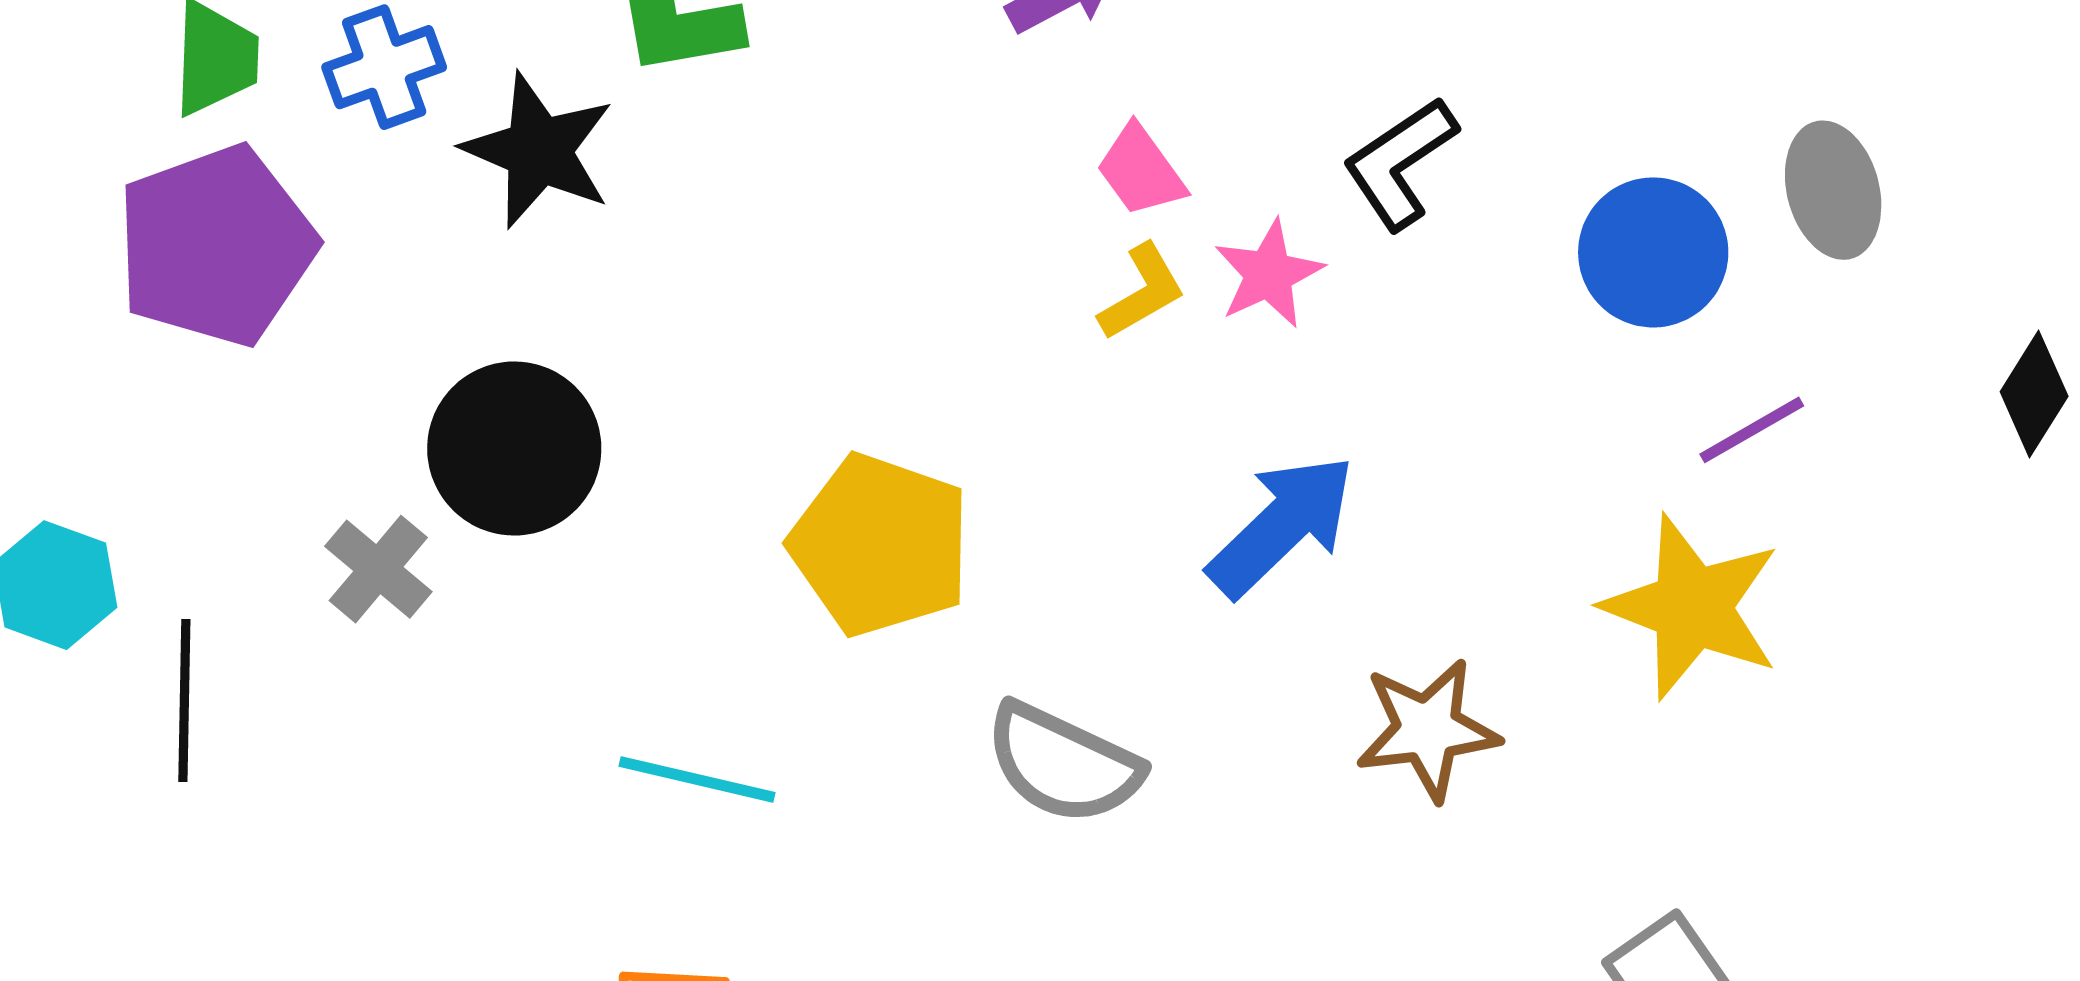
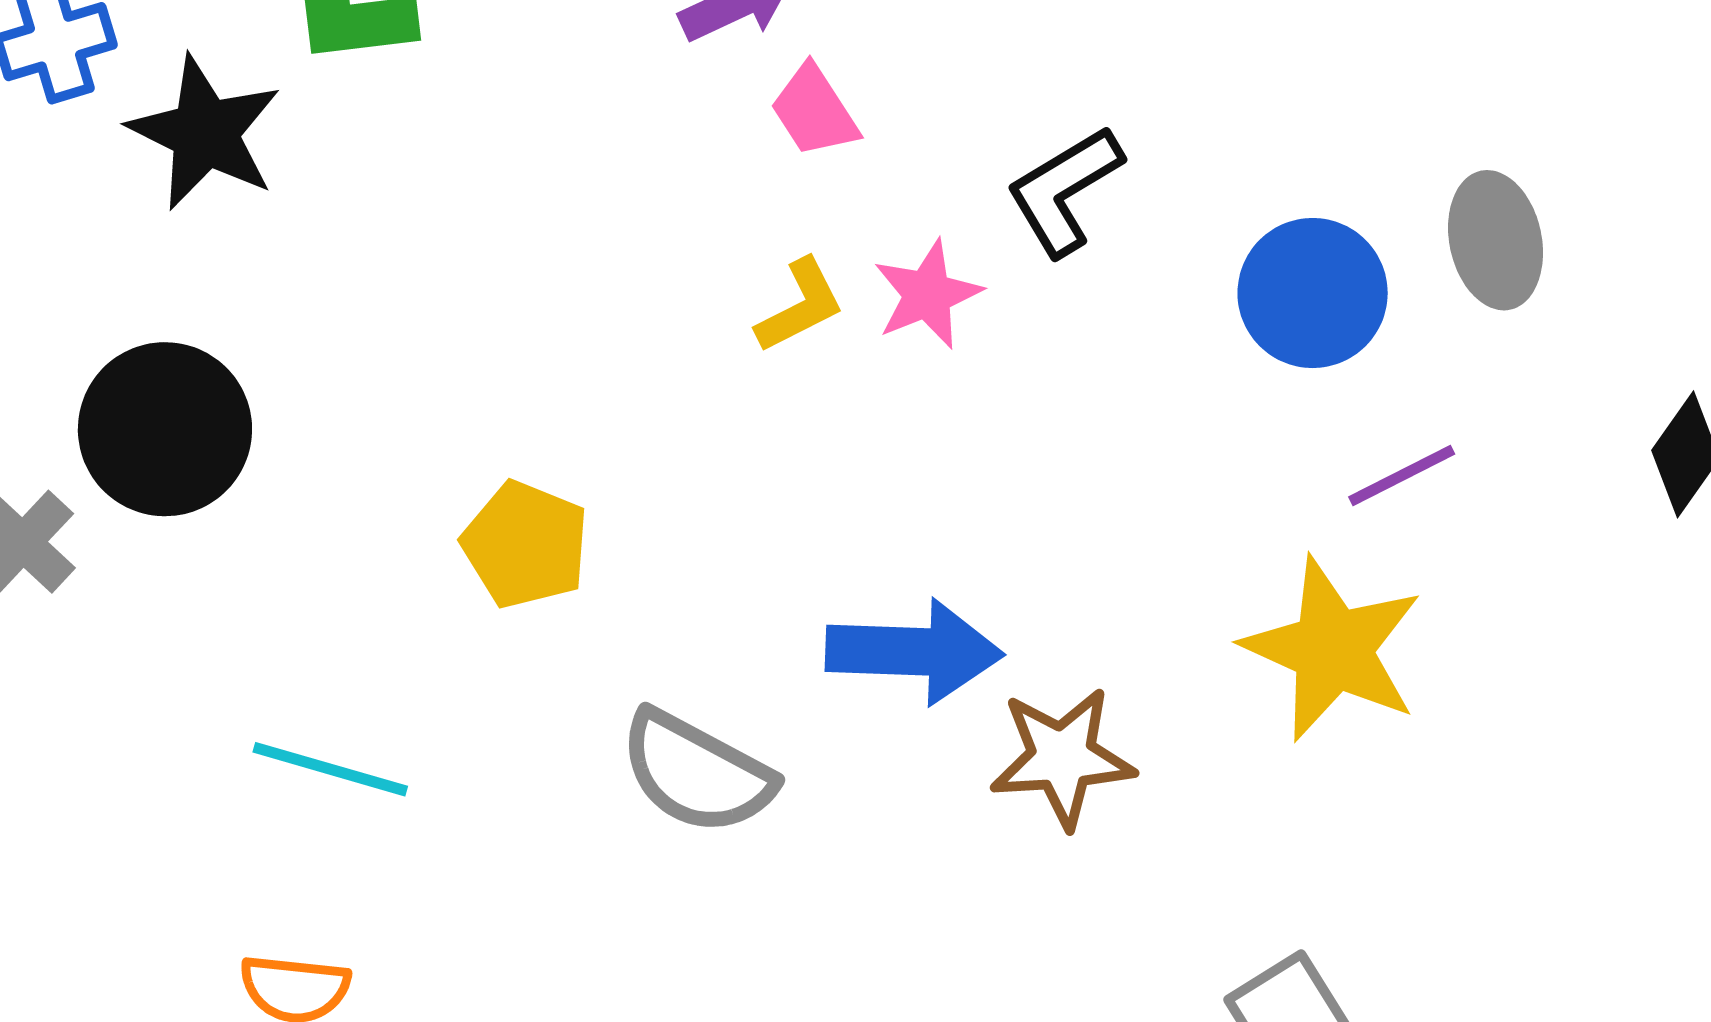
pink trapezoid: (1141, 171) -> (814, 111), moved
blue arrow: (1282, 526) -> (914, 652), moved, turned 43
yellow pentagon: (880, 545) -> (525, 545), size x0.7

